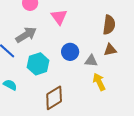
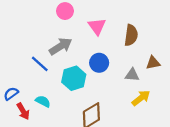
brown semicircle: (109, 25) -> (131, 35), moved
blue circle: (70, 52) -> (99, 63), moved
yellow arrow: (99, 82) -> (141, 98), turned 78

